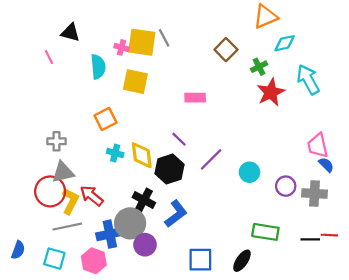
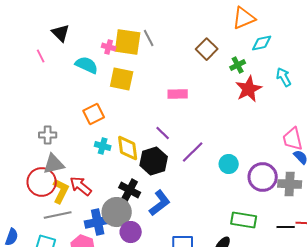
black triangle: (70, 33) -> (61, 33), turned 30
cyan semicircle: (98, 67) -> (87, 65), turned -60
cyan arrow: (308, 79) -> (284, 77), size x0.7
purple circle: (286, 186) -> (263, 177), size x1.5

